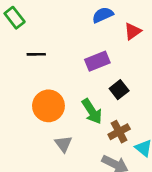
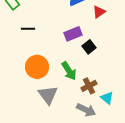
black square: (119, 90) -> (89, 47), moved
gray triangle: (63, 144) -> (48, 95), size x1.5

